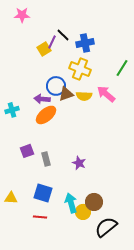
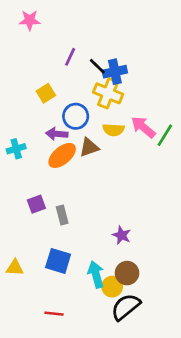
black line: (63, 35) -> (97, 66), moved
blue cross: (85, 43) -> (115, 72), moved
yellow square: (44, 49) -> (46, 93), moved
green line: (122, 68) -> (165, 135), moved
brown triangle: (66, 94) -> (89, 147), moved
purple star: (79, 163) -> (122, 235), moved
red line: (40, 217) -> (54, 314), moved
black semicircle: (106, 227) -> (126, 307), moved

